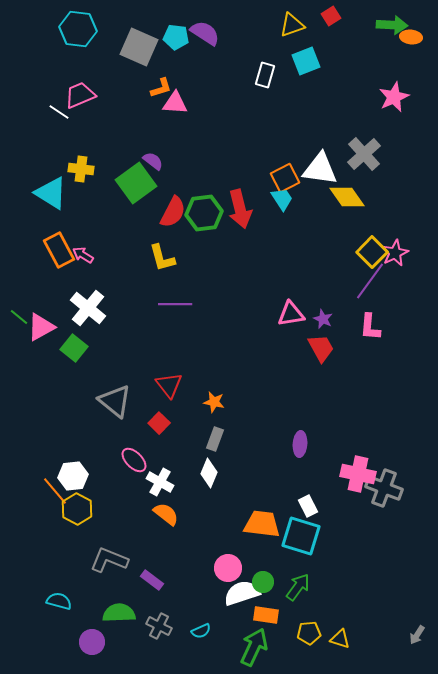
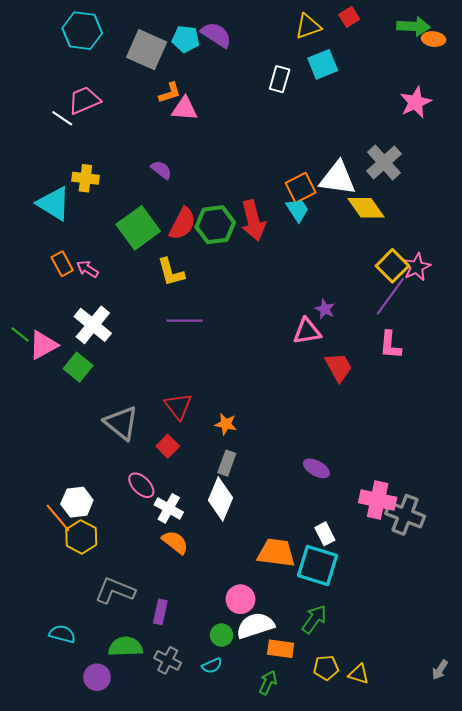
green square: (136, 183) -> (138, 228), moved
orange rectangle: (59, 250) -> (62, 264), size x0.7
purple star: (323, 319) -> (325, 309), moved
purple ellipse: (300, 444) -> (316, 468), turned -65
white diamond: (209, 473) -> (220, 499), size x1.4
purple rectangle: (152, 580) -> (160, 612), turned 65
green circle: (263, 582) -> (222, 635), moved
green arrow: (254, 647) -> (268, 683), size x0.6

